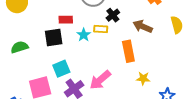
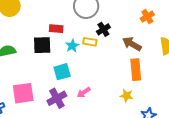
orange rectangle: (128, 51) -> (136, 70), moved
cyan square: (61, 69) -> (62, 72), moved
pink arrow: (100, 80) -> (84, 92), size x0.6

